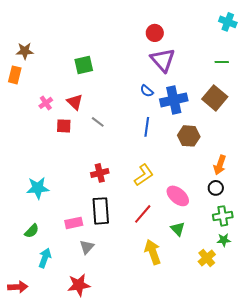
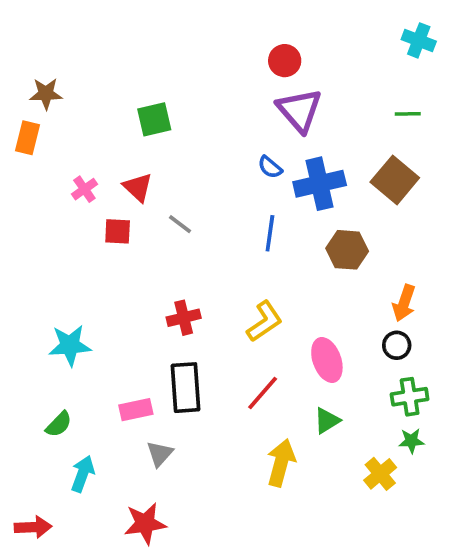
pink ellipse: (178, 196) -> (327, 360), turned 30
green triangle: (178, 229) -> (327, 421), turned 42
yellow arrow: (153, 252) -> (281, 463), turned 35

